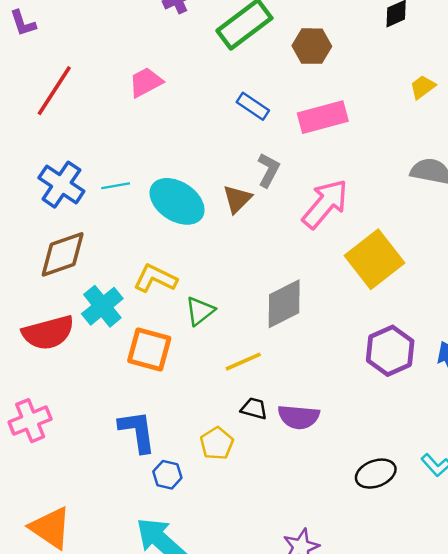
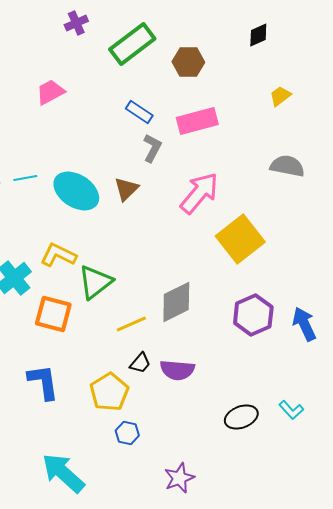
gray L-shape: (269, 170) -> (152, 148), moved
gray diamond: (284, 304) -> (176, 302), moved
green triangle: (200, 311) -> (95, 282), size x1.4
black trapezoid: (254, 409) -> (140, 363), turned 115
yellow pentagon: (217, 443) -> (109, 392), size x1.4
blue hexagon: (167, 475) -> (127, 433), moved

